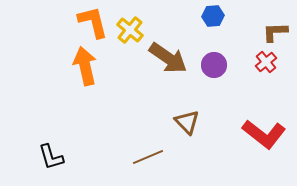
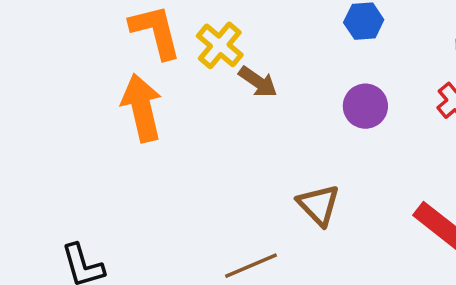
brown arrow: (168, 58) -> (258, 82), moved, size x0.6

